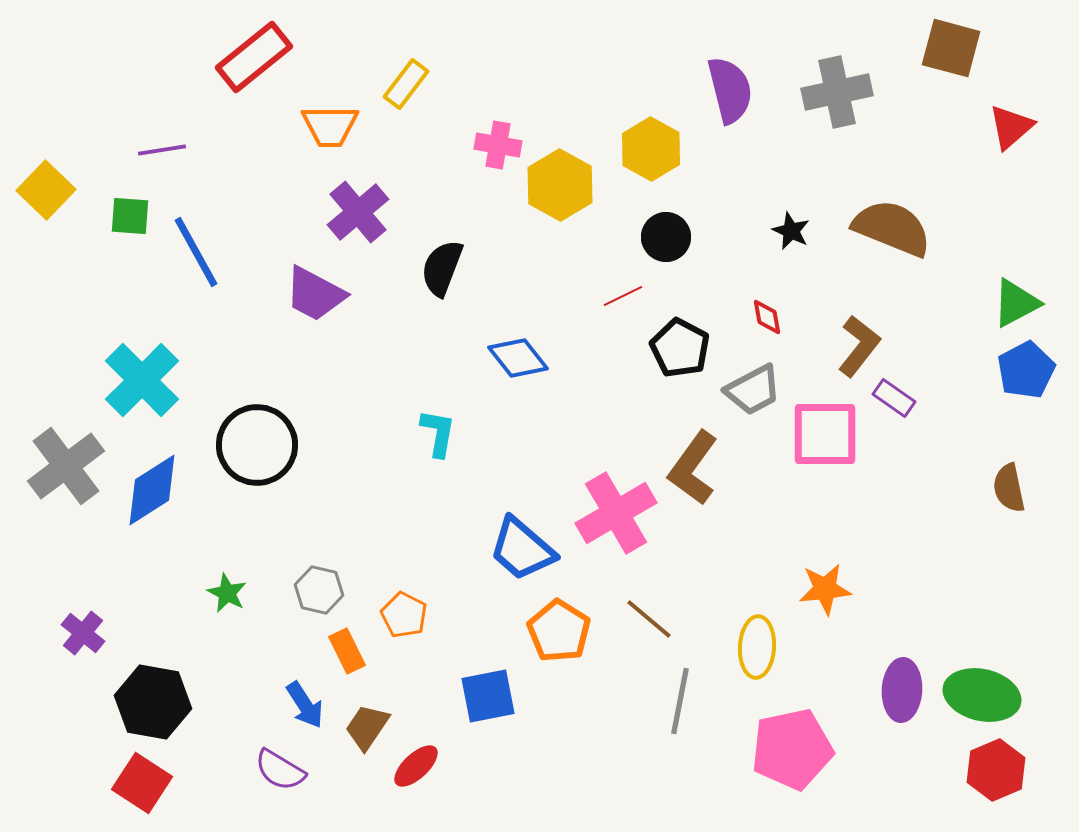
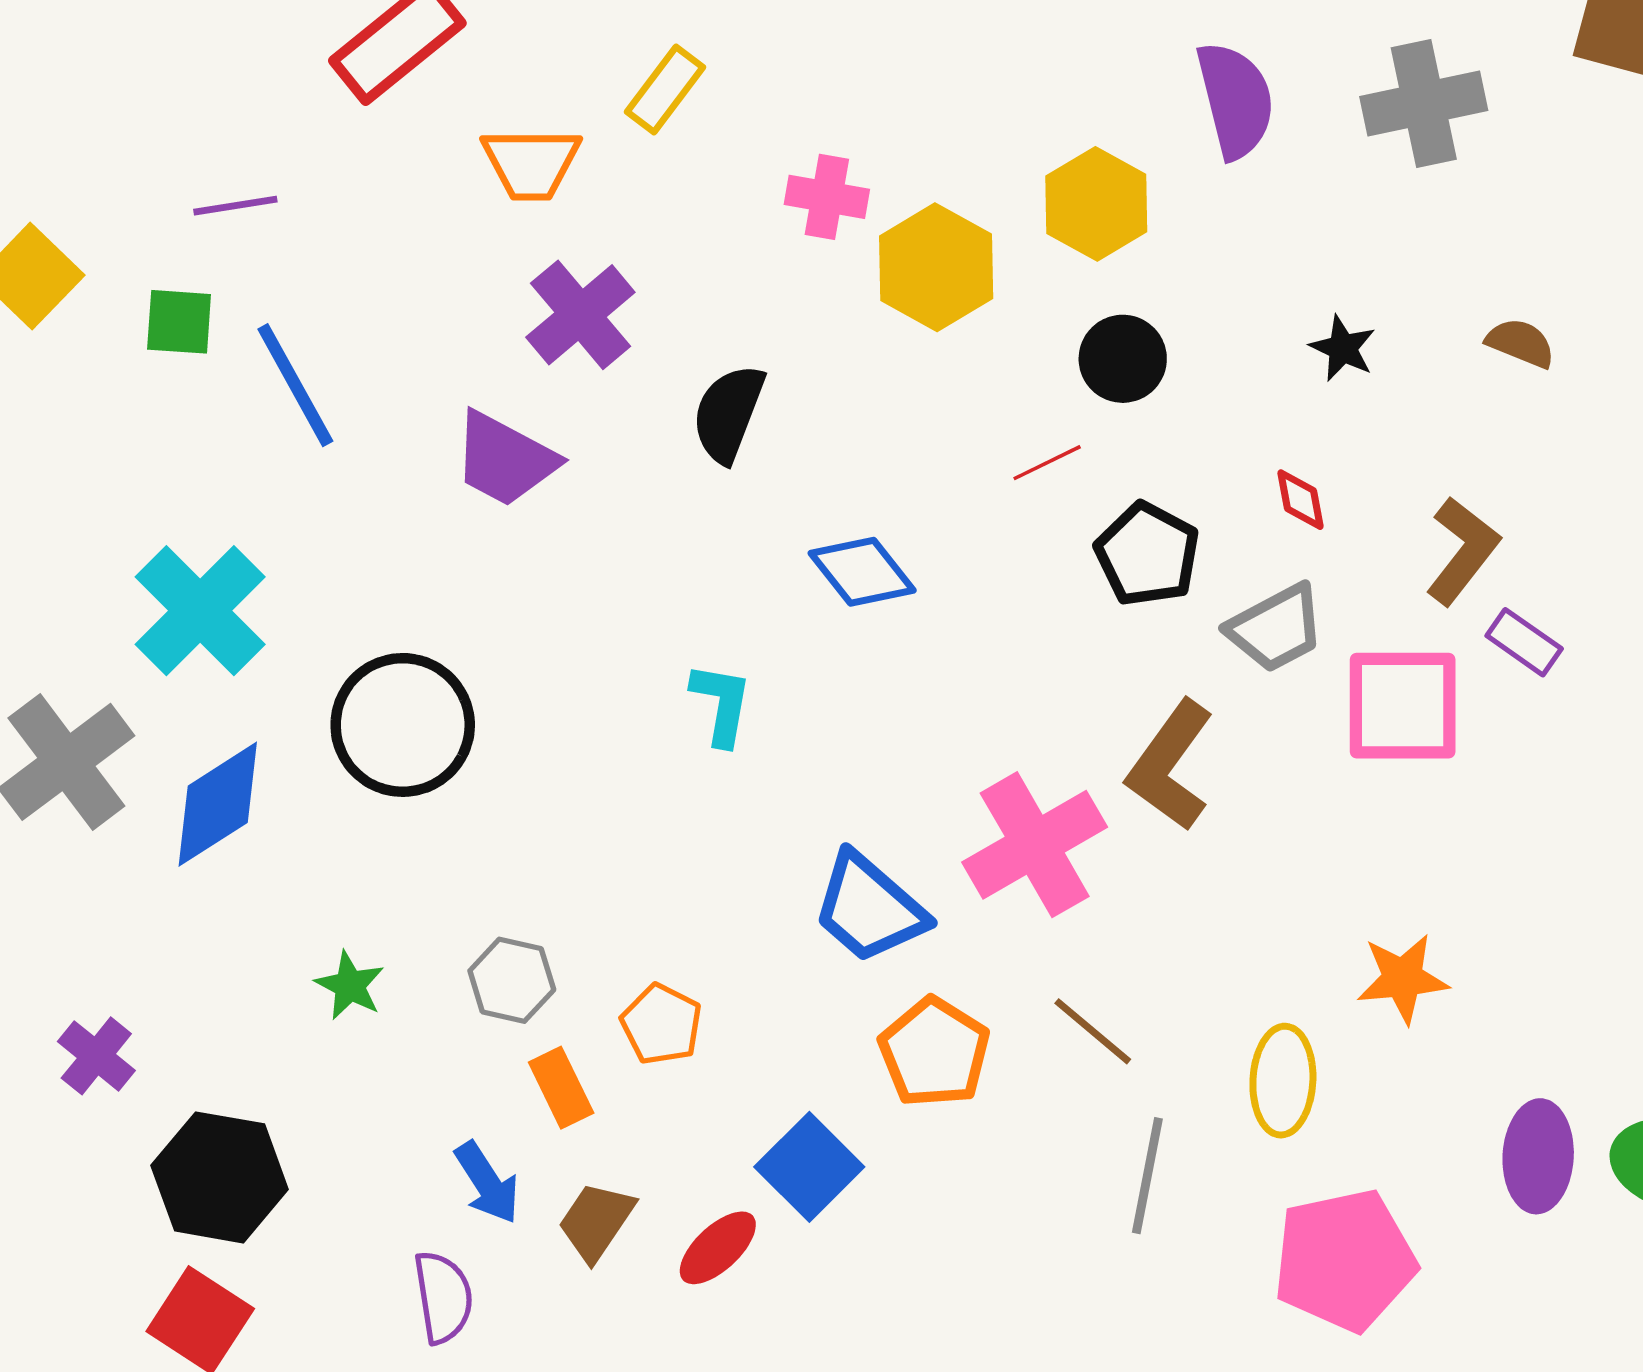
brown semicircle: (892, 228) -> (1521, 343), size x0.5
blue square: (488, 696) -> (809, 1167), turned -34
red ellipse: (416, 766) -> (718, 1248), moved
purple semicircle: (280, 770) -> (443, 1297), turned -130

